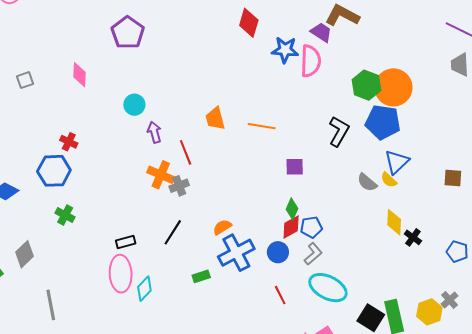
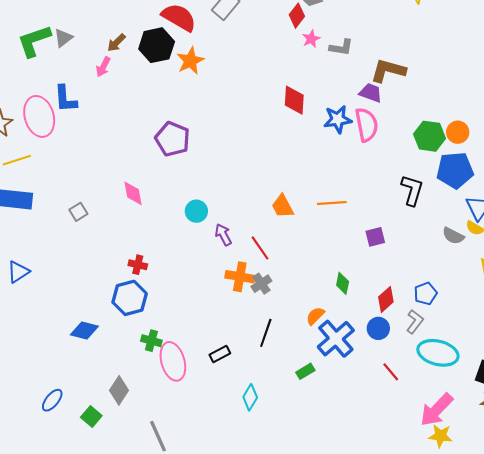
orange circle: (393, 87) -> (458, 132), size x0.6
green diamond: (292, 209) -> (343, 283), moved
blue pentagon: (311, 227) -> (425, 294), moved
pink ellipse: (121, 274) -> (173, 361), moved

